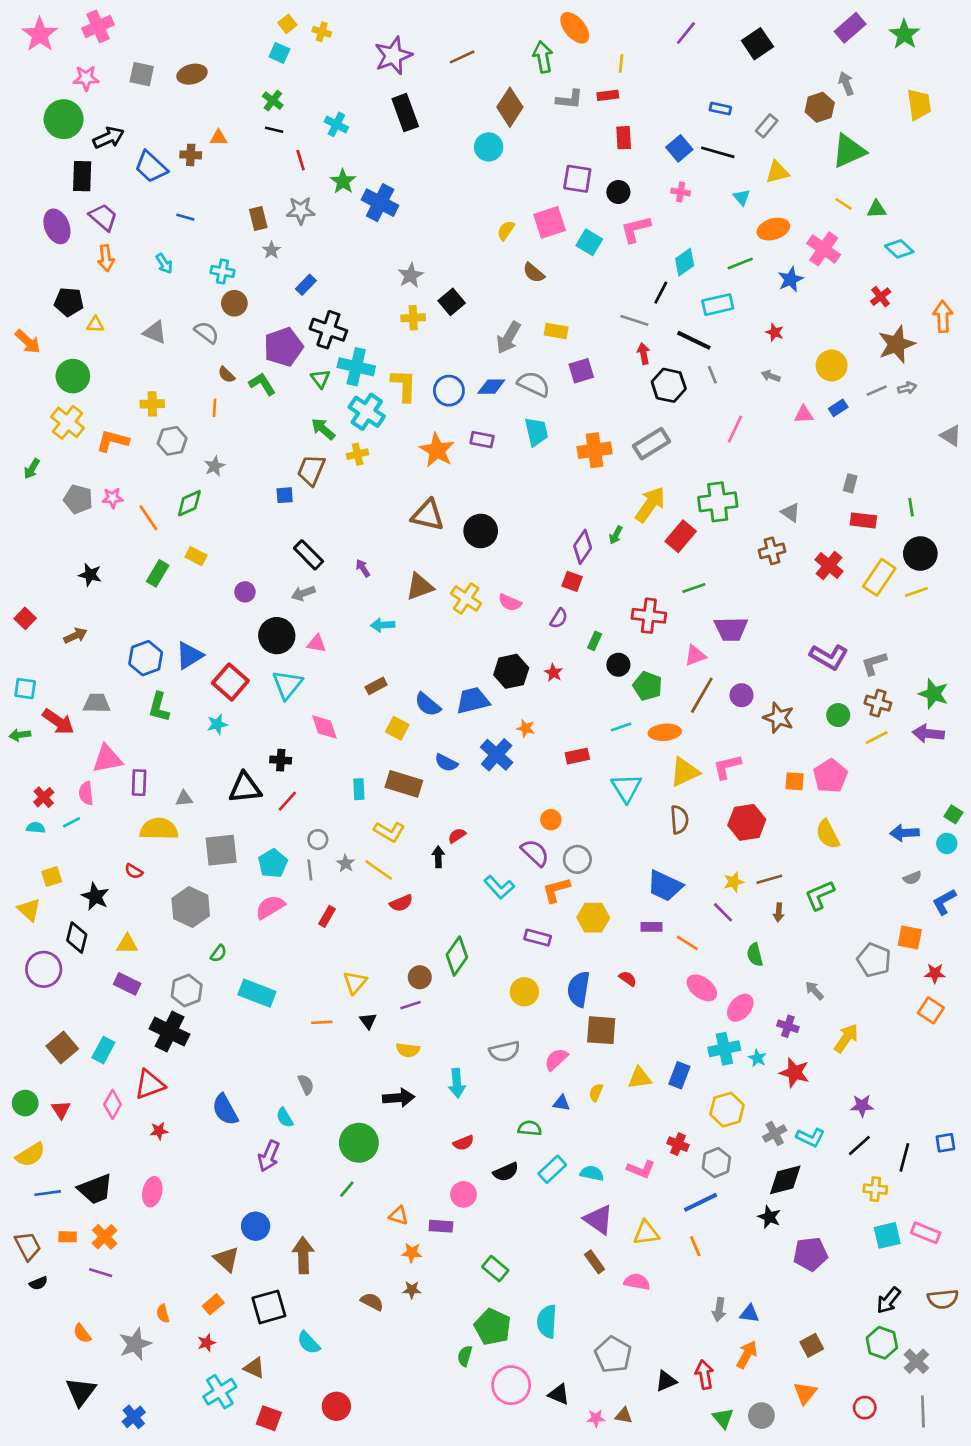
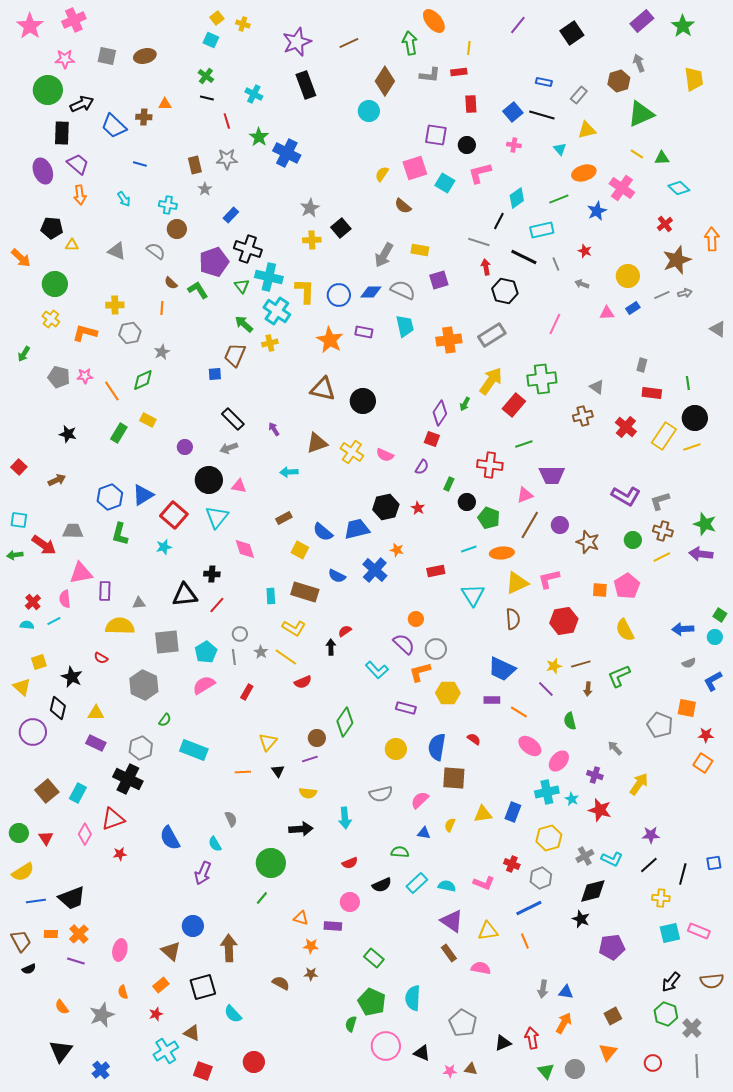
gray line: (712, 375) -> (556, 264), moved
yellow cross: (68, 422) -> (51, 319), size x0.7
pink ellipse: (152, 1192) -> (120, 950), moved

